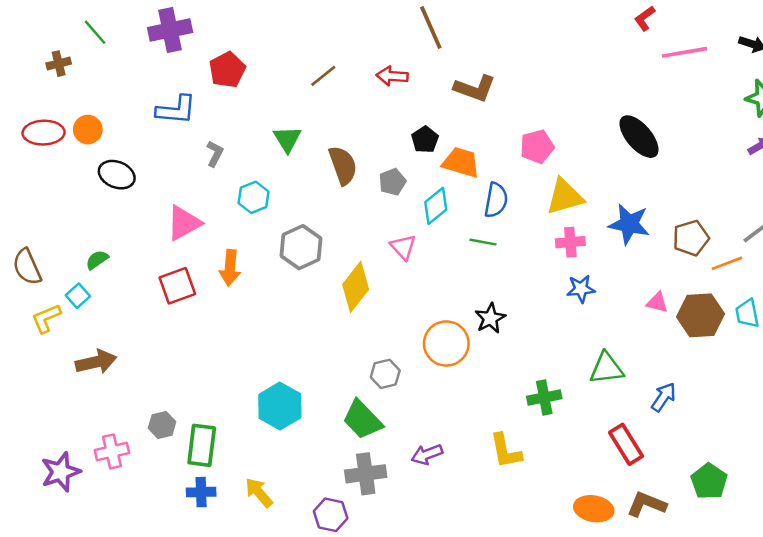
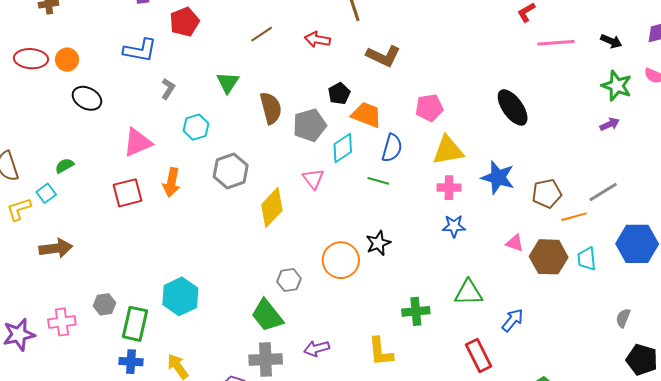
gray pentagon: (392, 182) -> (310, 125), size x1.5
cyan hexagon: (280, 406) -> (180, 296), moved

